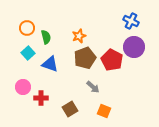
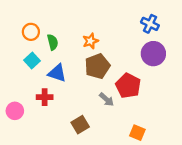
red pentagon: (112, 60) -> (128, 86), moved
pink circle: (23, 87) -> (15, 111), moved
red cross: (41, 98) -> (45, 97), moved
orange square: (104, 111) -> (137, 133), moved

